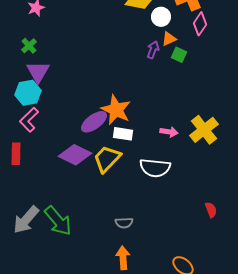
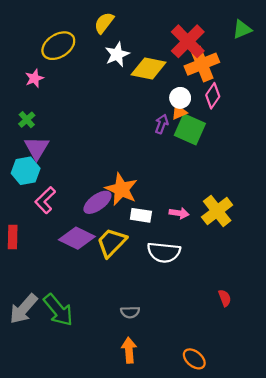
white circle: (161, 17) -> (180, 98), moved
green square: (179, 55) -> (190, 129), size x1.8
pink L-shape: (29, 120) -> (45, 200), moved
white rectangle: (123, 134) -> (141, 215), moved

